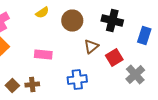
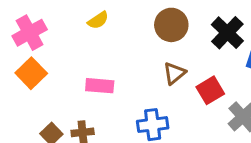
brown circle: (72, 20) -> (171, 25), moved
black cross: (112, 20) -> (227, 33), moved, turned 30

